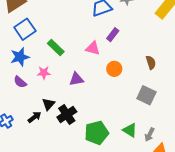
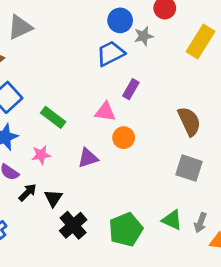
brown semicircle: (151, 63) -> (189, 121), size x1.5
orange circle: (114, 69) -> (124, 138), moved
black cross: (67, 114) -> (73, 225), moved
black arrow: (35, 117) -> (28, 192), moved

